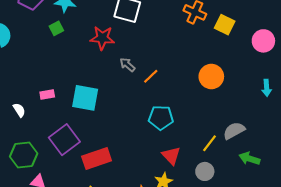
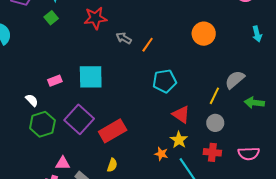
green hexagon: (24, 155) -> (42, 124), moved

